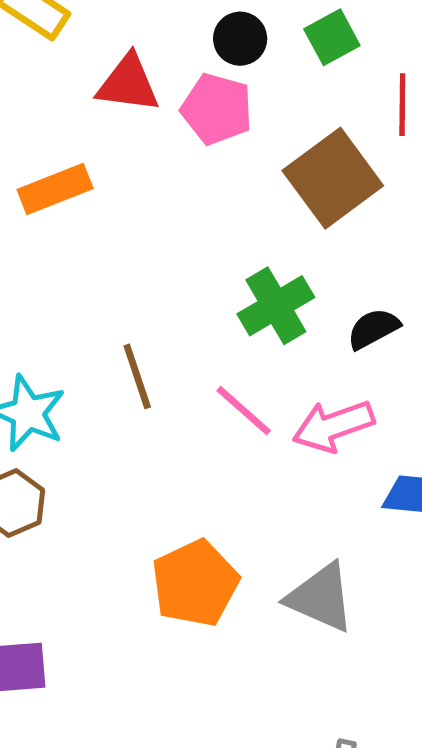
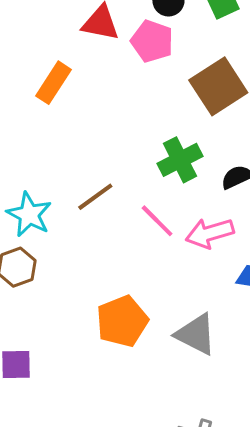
orange rectangle: (55, 189) -> (53, 83), turned -39
brown line: (137, 376) -> (95, 197), turned 69

